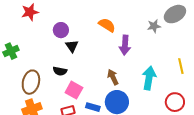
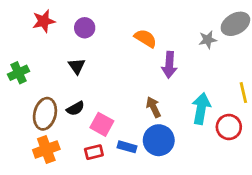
purple circle: (61, 30) -> (85, 28), moved
black triangle: (72, 46) -> (77, 66), moved
black semicircle: (60, 71) -> (75, 108), moved, turned -40
red circle: (175, 102) -> (229, 127), moved

